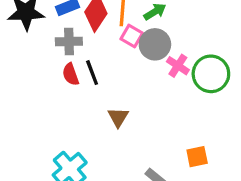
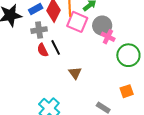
pink square: (132, 36) -> (77, 22), size x1.5
gray circle: (155, 44) -> (102, 26), moved
green circle: (211, 74) -> (128, 55), moved

